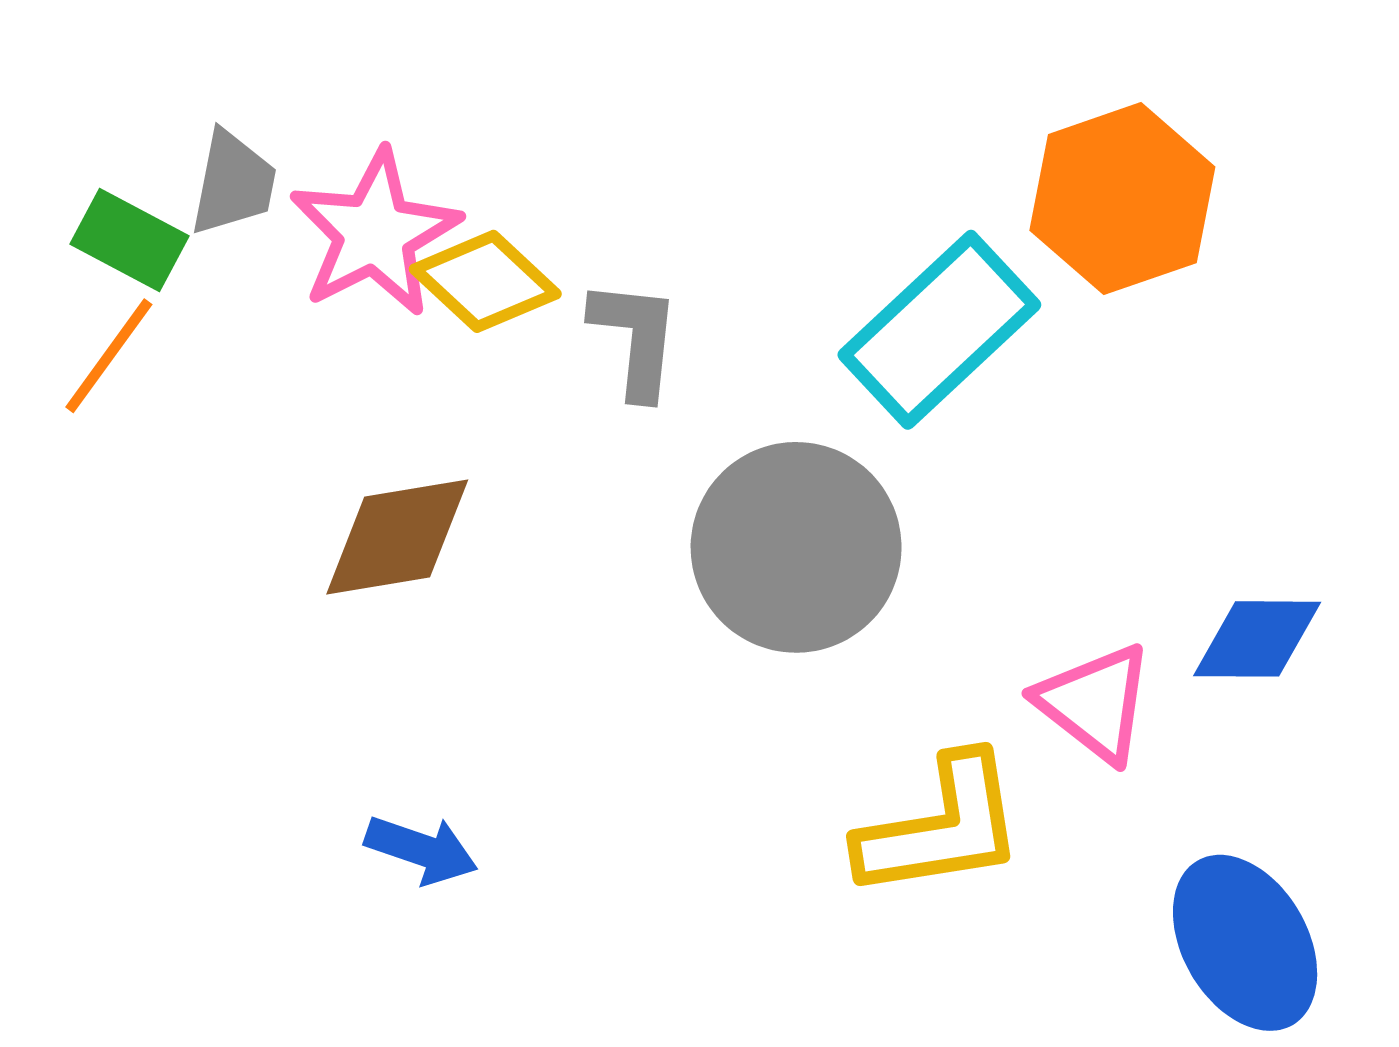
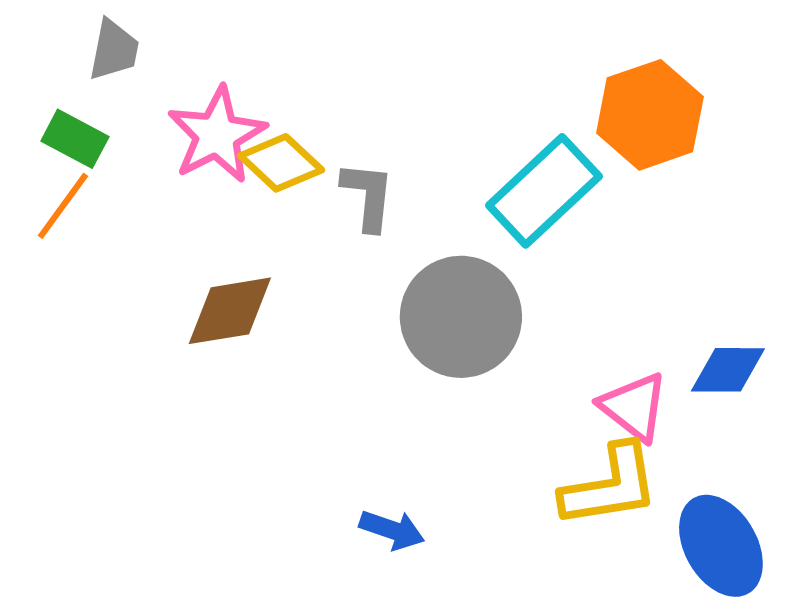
gray trapezoid: (233, 183) -> (114, 50), moved
yellow L-shape: (941, 827) -> (610, 486), moved
blue arrow: (421, 850) -> (392, 530), moved

